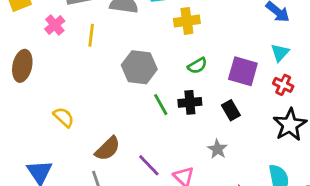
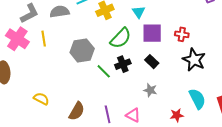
pink cross: (55, 25) -> (17, 39), size x1.6
cyan triangle: (280, 53) -> (139, 12), moved
green semicircle: (197, 66) -> (121, 38), size x1.6
purple line: (149, 165) -> (108, 114), turned 48

